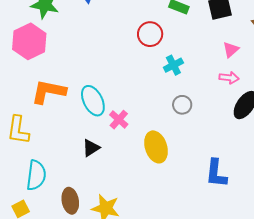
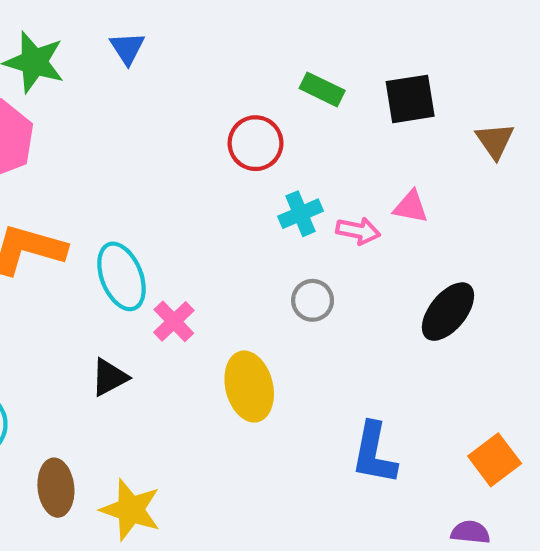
pink triangle: (231, 50) -> (411, 207), moved, turned 48
pink arrow: (229, 78) -> (358, 231), moved

